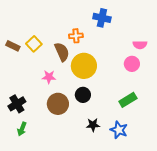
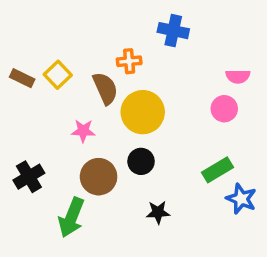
green arrow: (22, 129) -> (71, 217), moved, size x1.6
blue star: (119, 130) -> (241, 199), moved

